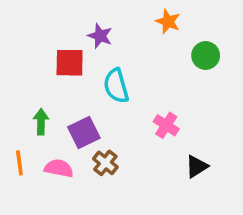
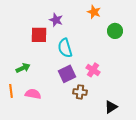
green arrow: (41, 122) -> (23, 68), turned 64
purple square: (84, 132) -> (67, 74), moved
brown cross: (105, 163) -> (80, 92), moved, turned -32
black triangle: (197, 166) -> (111, 107), moved

